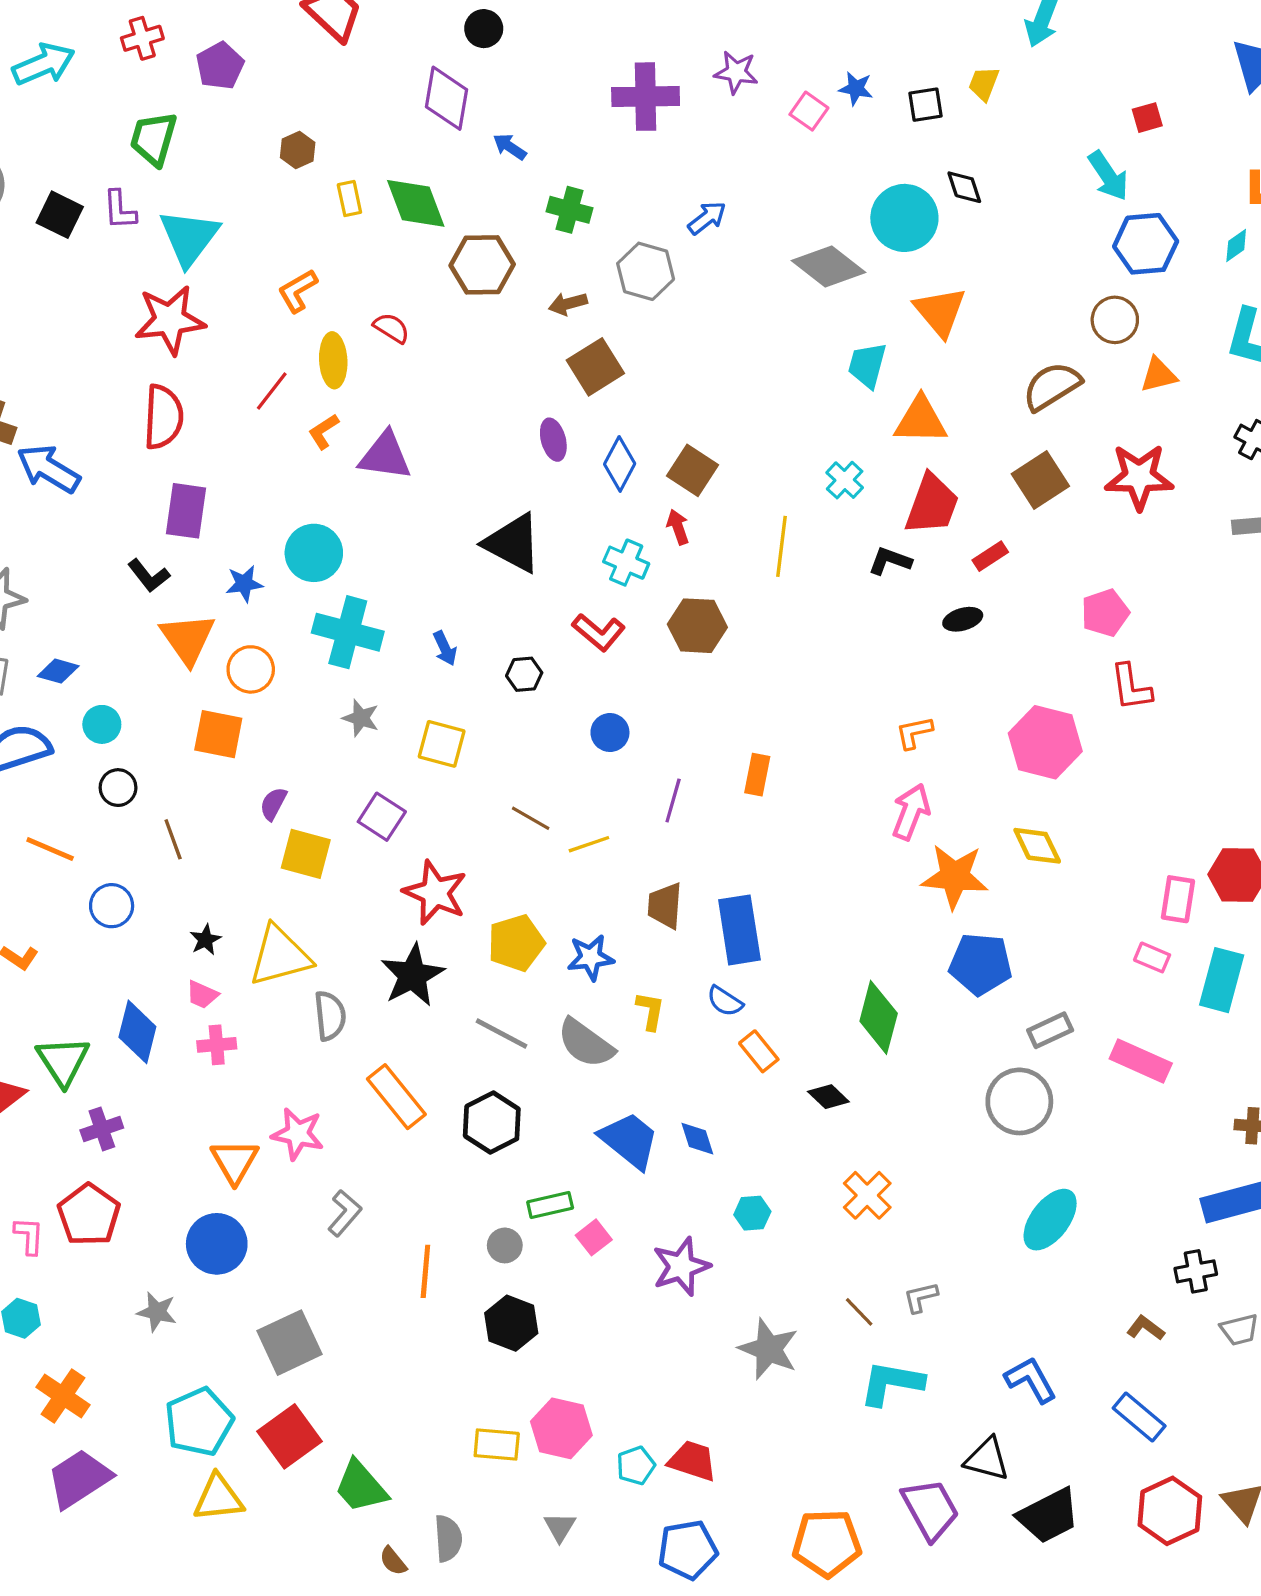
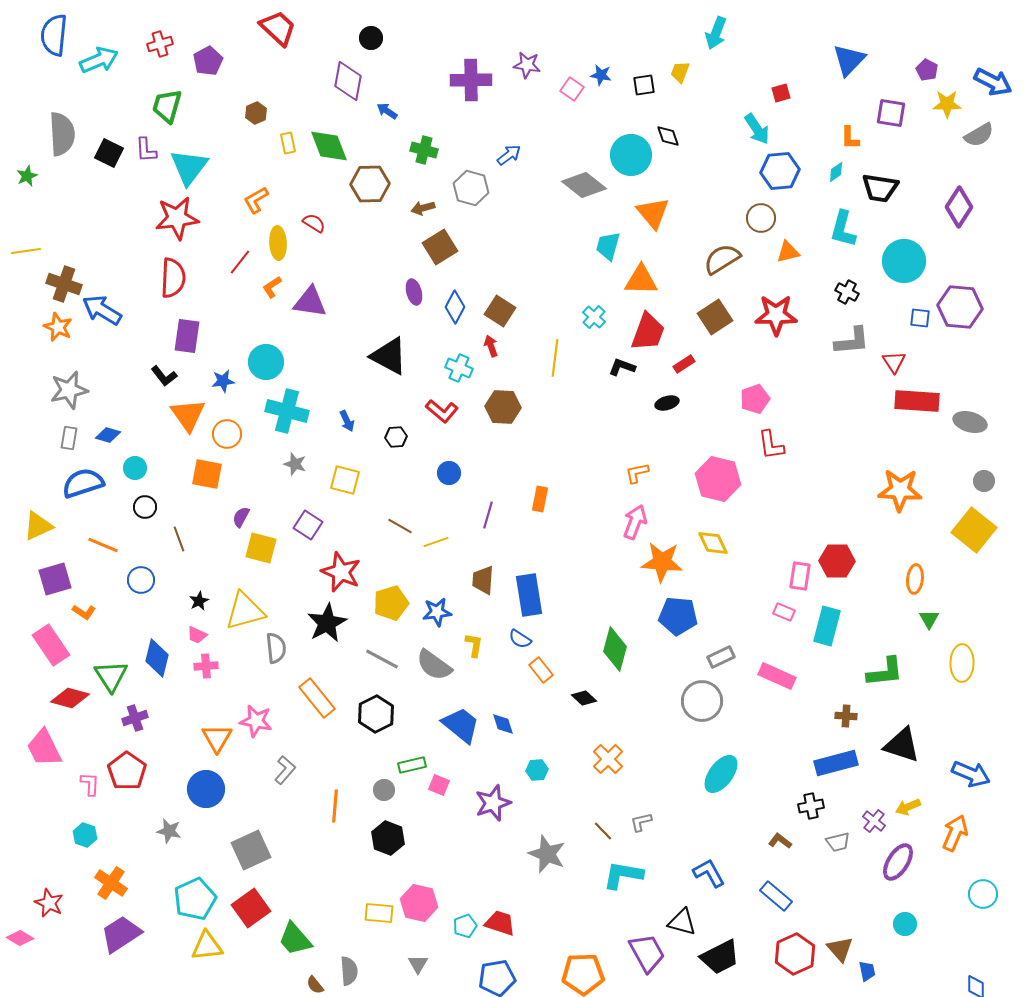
pink square: (594, 1237) -> (439, 785), turned -30

